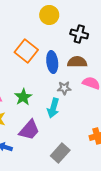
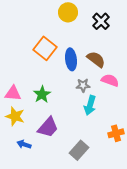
black cross: (79, 34) -> (101, 21), moved, turned 30
brown semicircle: (77, 62) -> (96, 59), turned 36
cyan arrow: (53, 108) -> (90, 105), moved

